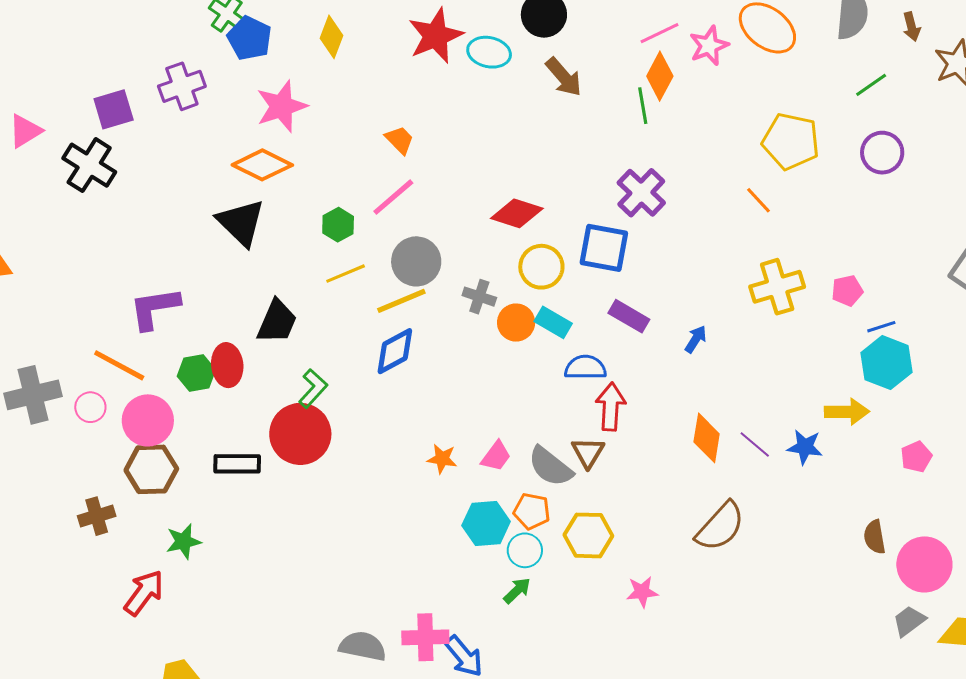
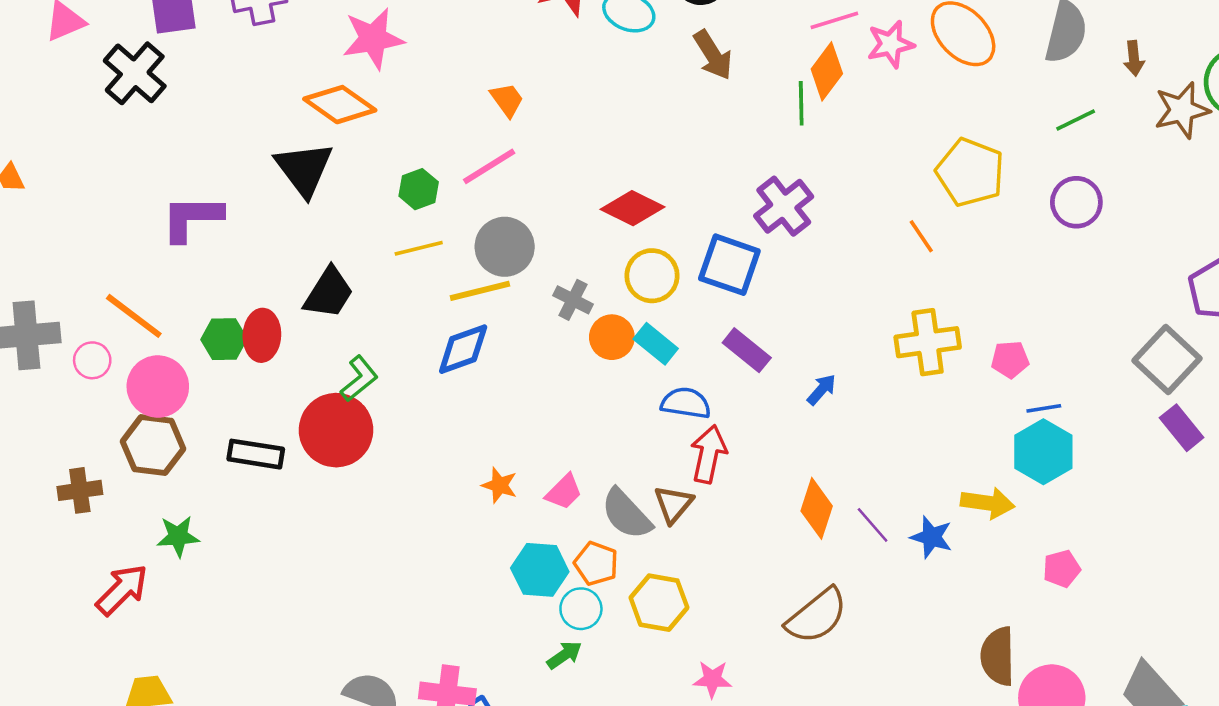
purple L-shape: (154, 308) -> (192, 218), moved
brown semicircle: (875, 537) -> (998, 656), size x1.4

